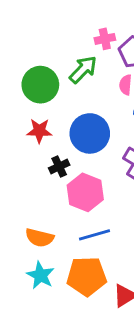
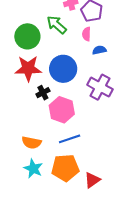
green arrow: (83, 70) -> (57, 25), turned -90
red star: (39, 131) -> (28, 68), size x1.5

